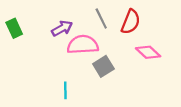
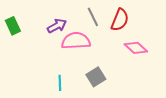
gray square: (103, 66) -> (96, 77), moved

